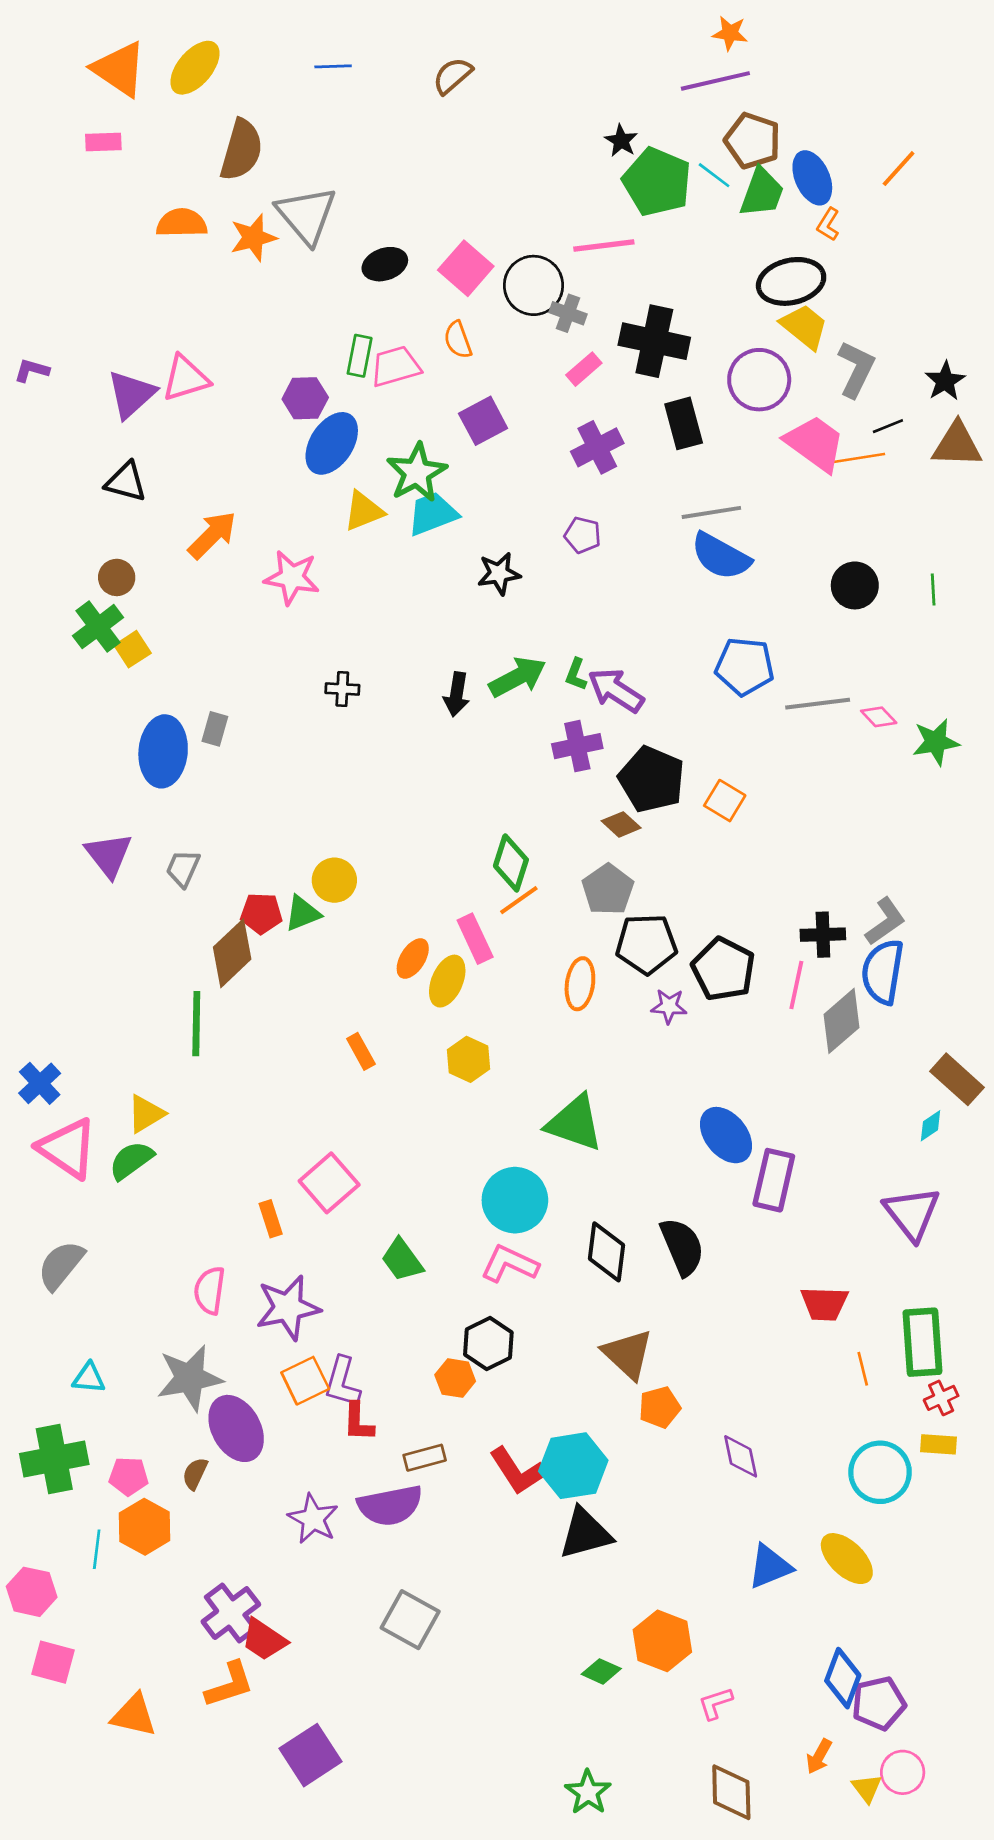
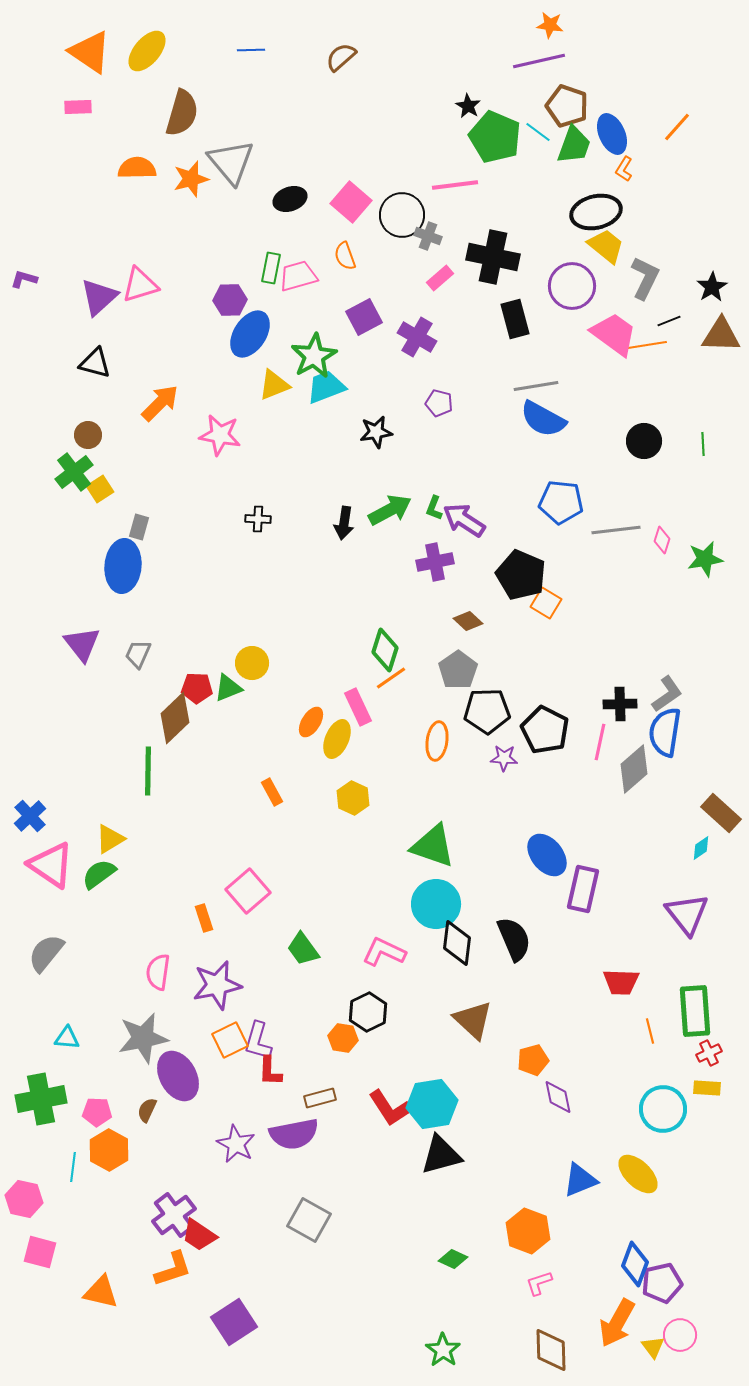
purple cross: (597, 447) -> (417, 337), moved, turned -33
pink diamond: (879, 717) -> (662, 540), turned 60
gray rectangle: (215, 729) -> (139, 527), moved
black pentagon: (652, 779) -> (521, 575), moved
cyan circle: (515, 1200) -> (436, 904), moved
orange pentagon: (660, 1407) -> (533, 1060), moved
orange hexagon: (662, 1641) -> (528, 1231), moved
orange arrow: (819, 1756) -> (617, 1323), size x1.8

